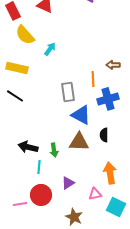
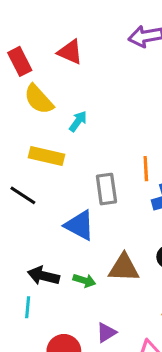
yellow rectangle: (17, 68) -> (47, 156), moved
blue triangle: (81, 115) -> (80, 225), moved
green arrow: (54, 150) -> (84, 280), turned -64
cyan line: (39, 167) -> (28, 307), moved

